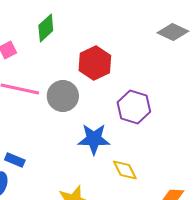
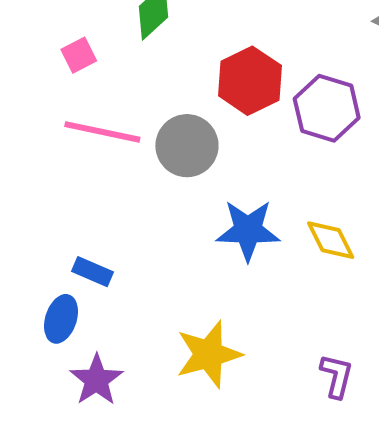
purple hexagon: (134, 107) -> (327, 108), moved
yellow diamond: (125, 170) -> (331, 240), moved

